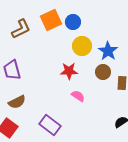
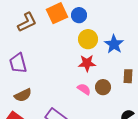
red star: (69, 71) -> (87, 63), moved
brown circle: (103, 72) -> (103, 87), moved

